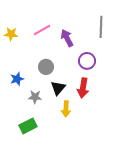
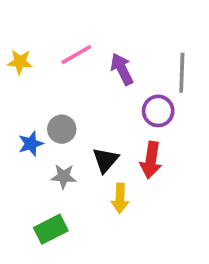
gray line: (101, 27) -> (182, 73), moved
gray circle: (46, 67) -> (62, 129), moved

